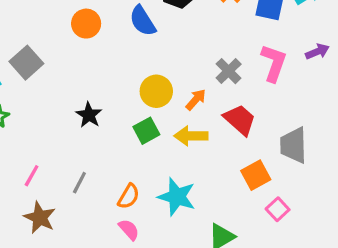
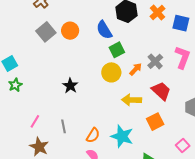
gray square: (26, 63) -> (46, 32), moved
orange arrow: (196, 100) -> (136, 69), moved
green square: (146, 131) -> (117, 50), moved
orange square: (256, 175) -> (155, 122), moved
gray line: (79, 183) -> (64, 126), turned -40

